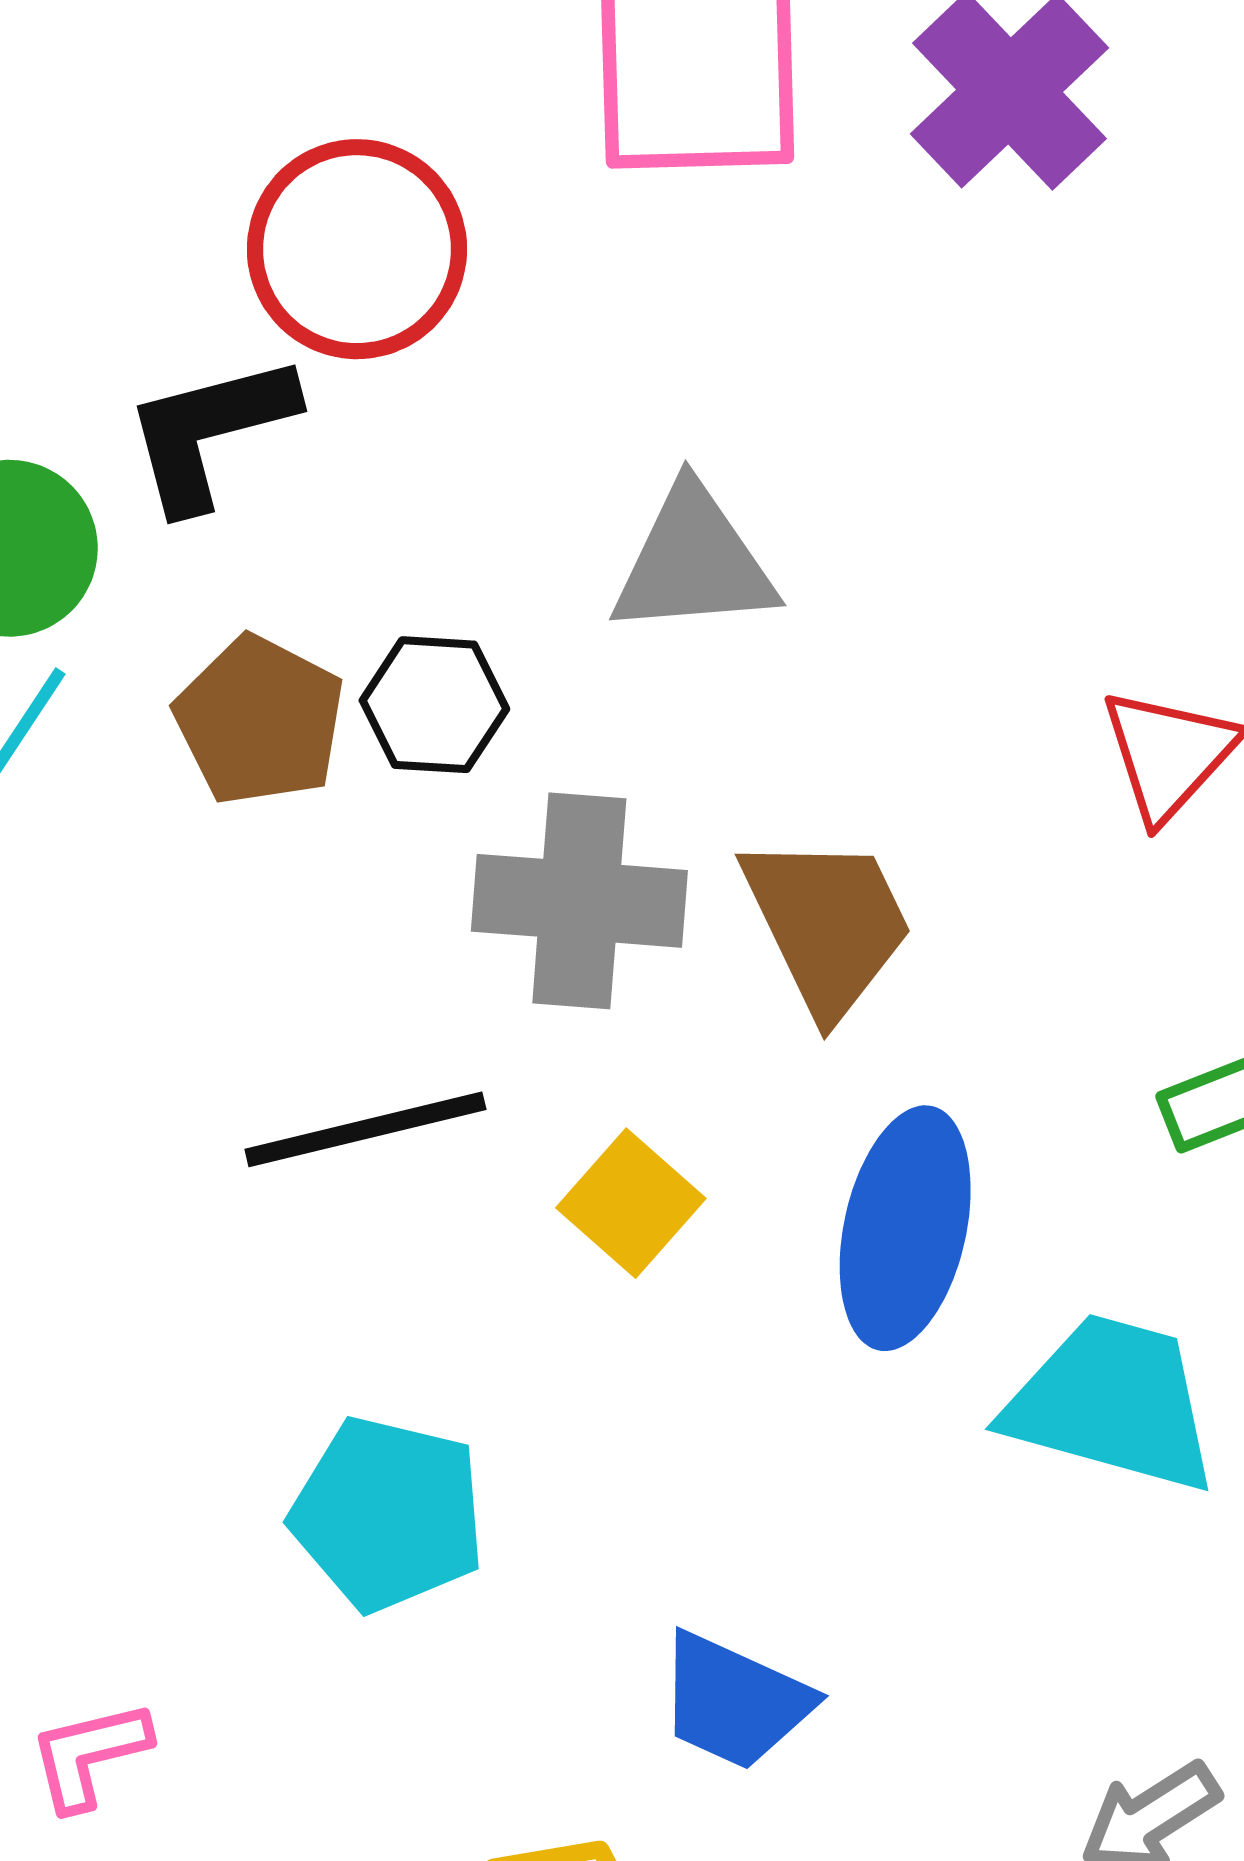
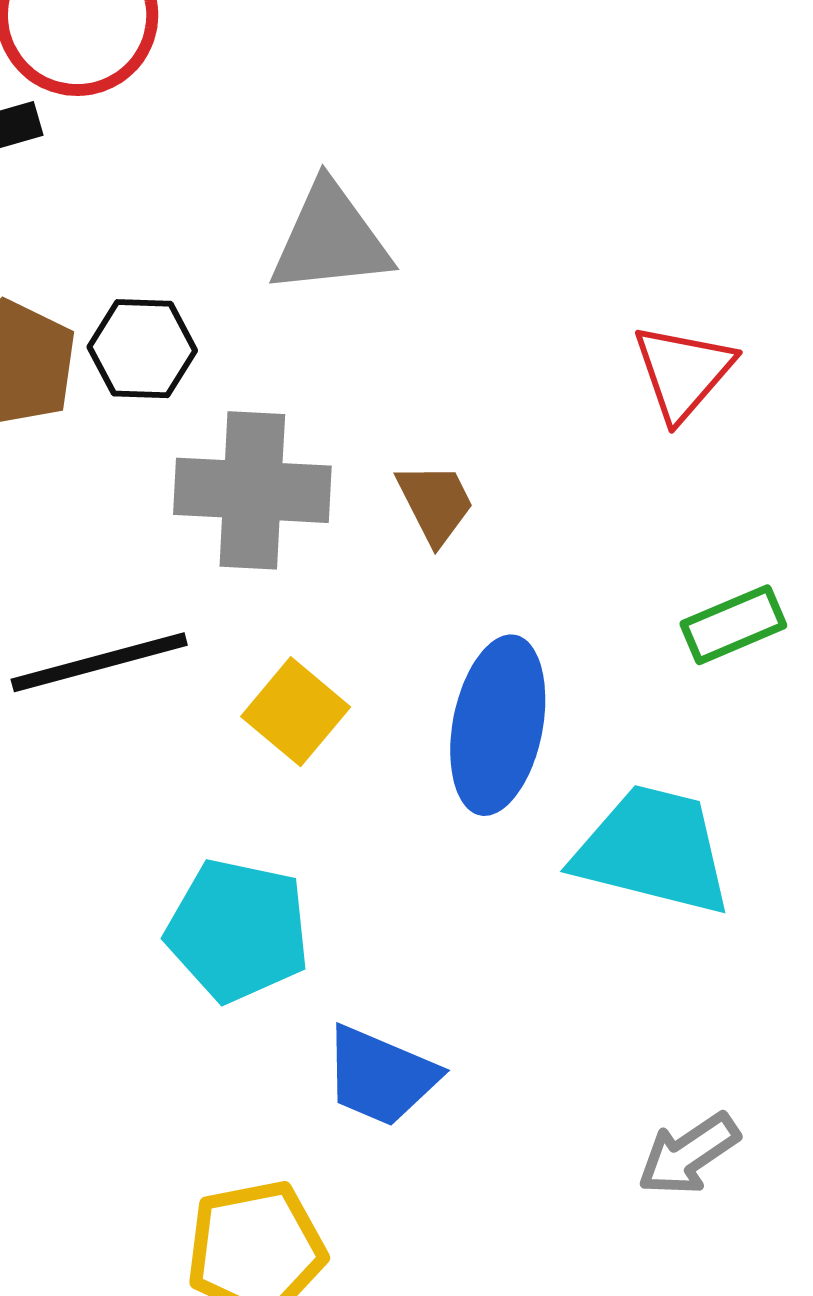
brown trapezoid: (828, 924) -> (435, 503), size x0.6
cyan pentagon: (388, 1514) -> (238, 930), moved

